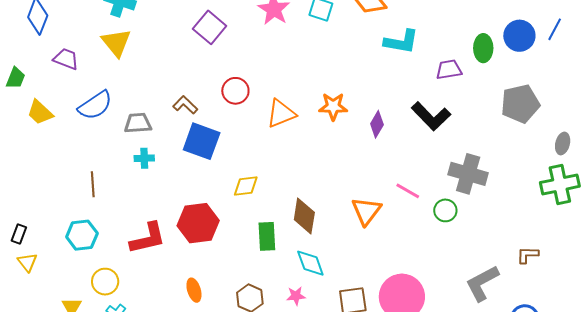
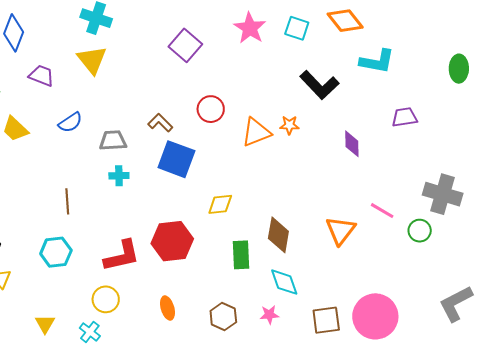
purple trapezoid: (449, 70) -> (405, 117), moved
blue semicircle: (95, 105) -> (70, 122), size x0.7
orange star: (333, 106) -> (289, 125), moved, size x0.7
black L-shape: (431, 116) -> (319, 85), moved
purple diamond: (377, 124) -> (352, 144), turned -32
yellow circle: (105, 282) -> (106, 299), moved

